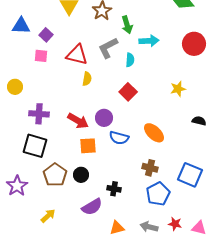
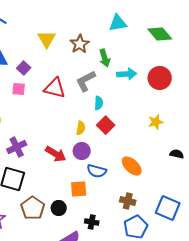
red circle: (194, 44) -> (160, 78), moved
cyan semicircle: (130, 60) -> (99, 103), moved
yellow semicircle: (87, 79) -> (81, 128), moved
purple cross: (39, 114) -> (17, 147), turned -30
orange square: (88, 146) -> (79, 189), moved

